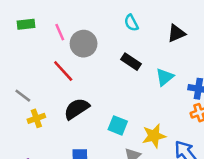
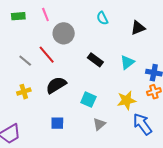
pink line: (60, 32) -> (45, 14), moved
black rectangle: (131, 62) -> (95, 60), moved
gray line: (23, 96) -> (25, 61), moved
yellow star: (154, 136) -> (126, 100), moved

